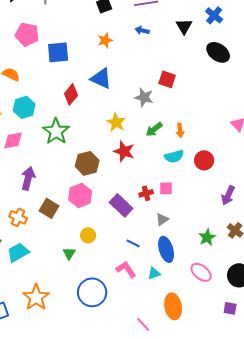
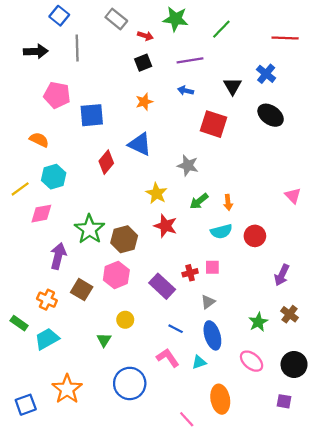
red square: (167, 79) -> (214, 124), moved, size x1.4
green star: (56, 131) -> (89, 229), moved

